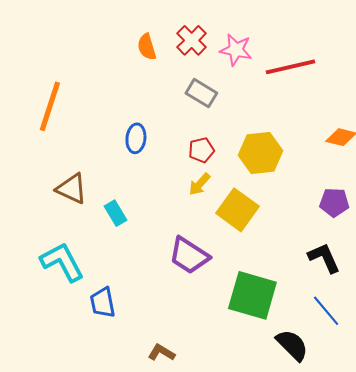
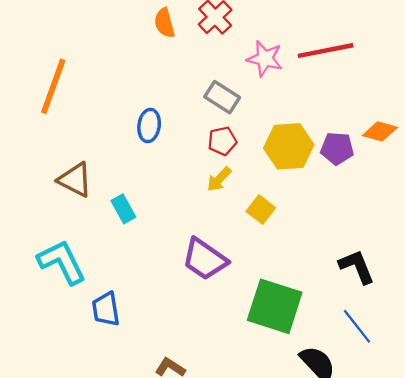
pink star: (236, 50) -> (265, 59), moved
gray rectangle: (201, 93) -> (222, 97), moved
purple pentagon: (334, 202) -> (337, 148), moved
yellow square: (237, 210) -> (261, 210), size x0.6

